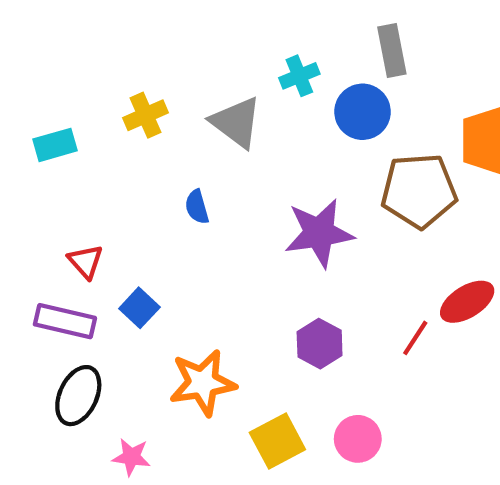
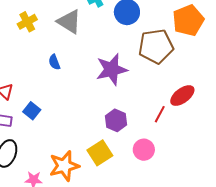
orange star: (203, 383) -> (64, 166), moved
pink circle: (358, 439) -> (144, 150), moved
yellow square: (277, 441) -> (100, 153), moved

